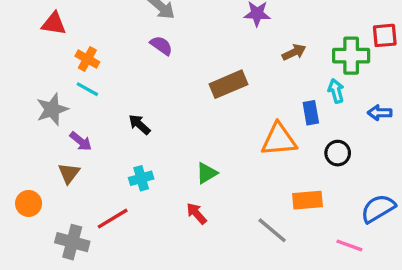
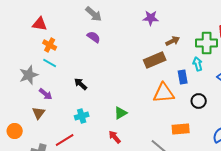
red triangle: (54, 24) -> (40, 24), moved
brown rectangle: (228, 84) -> (155, 60), moved

